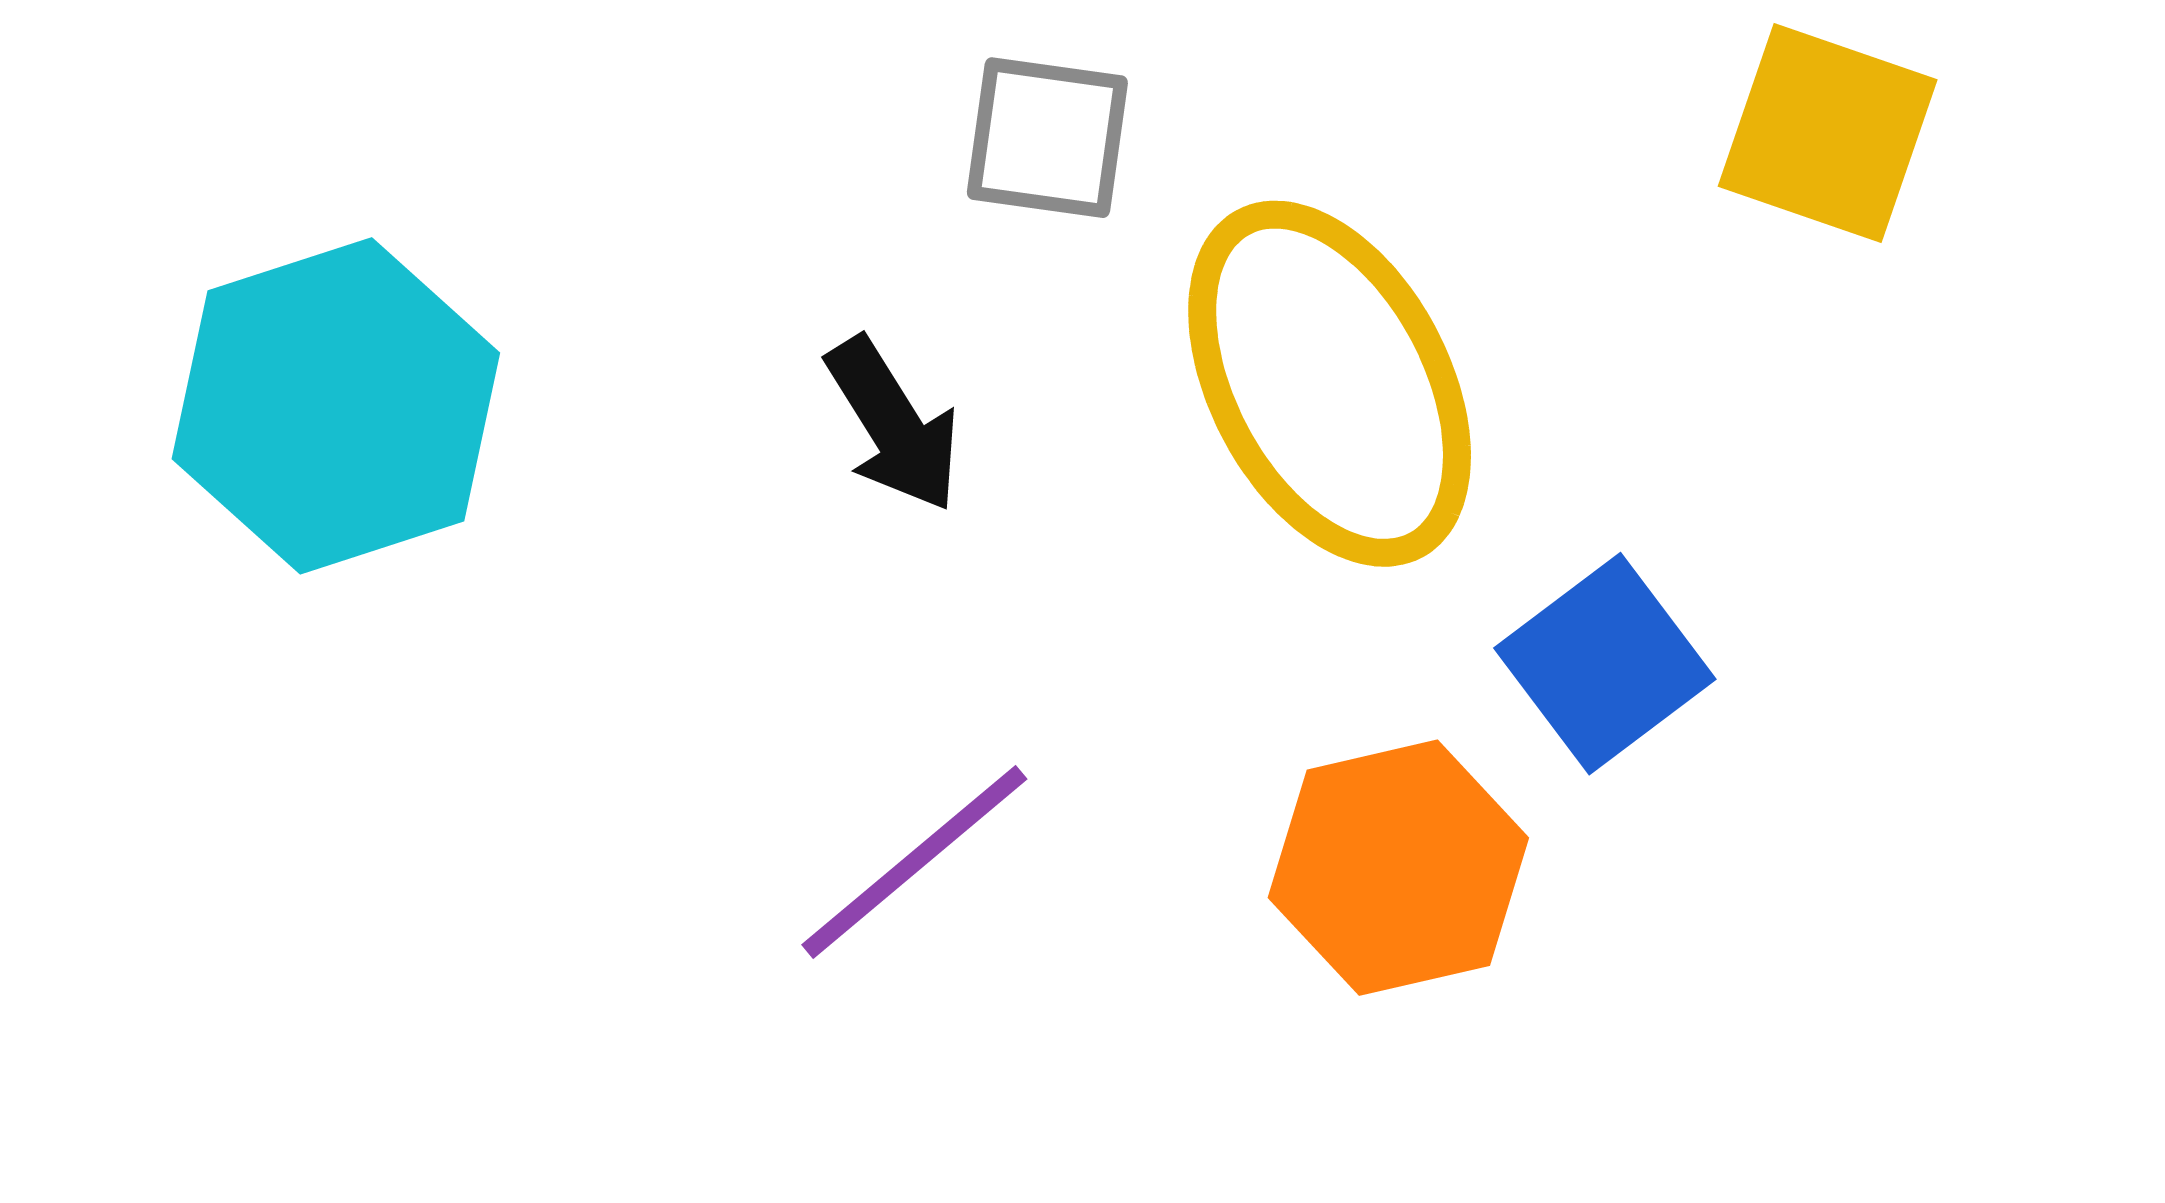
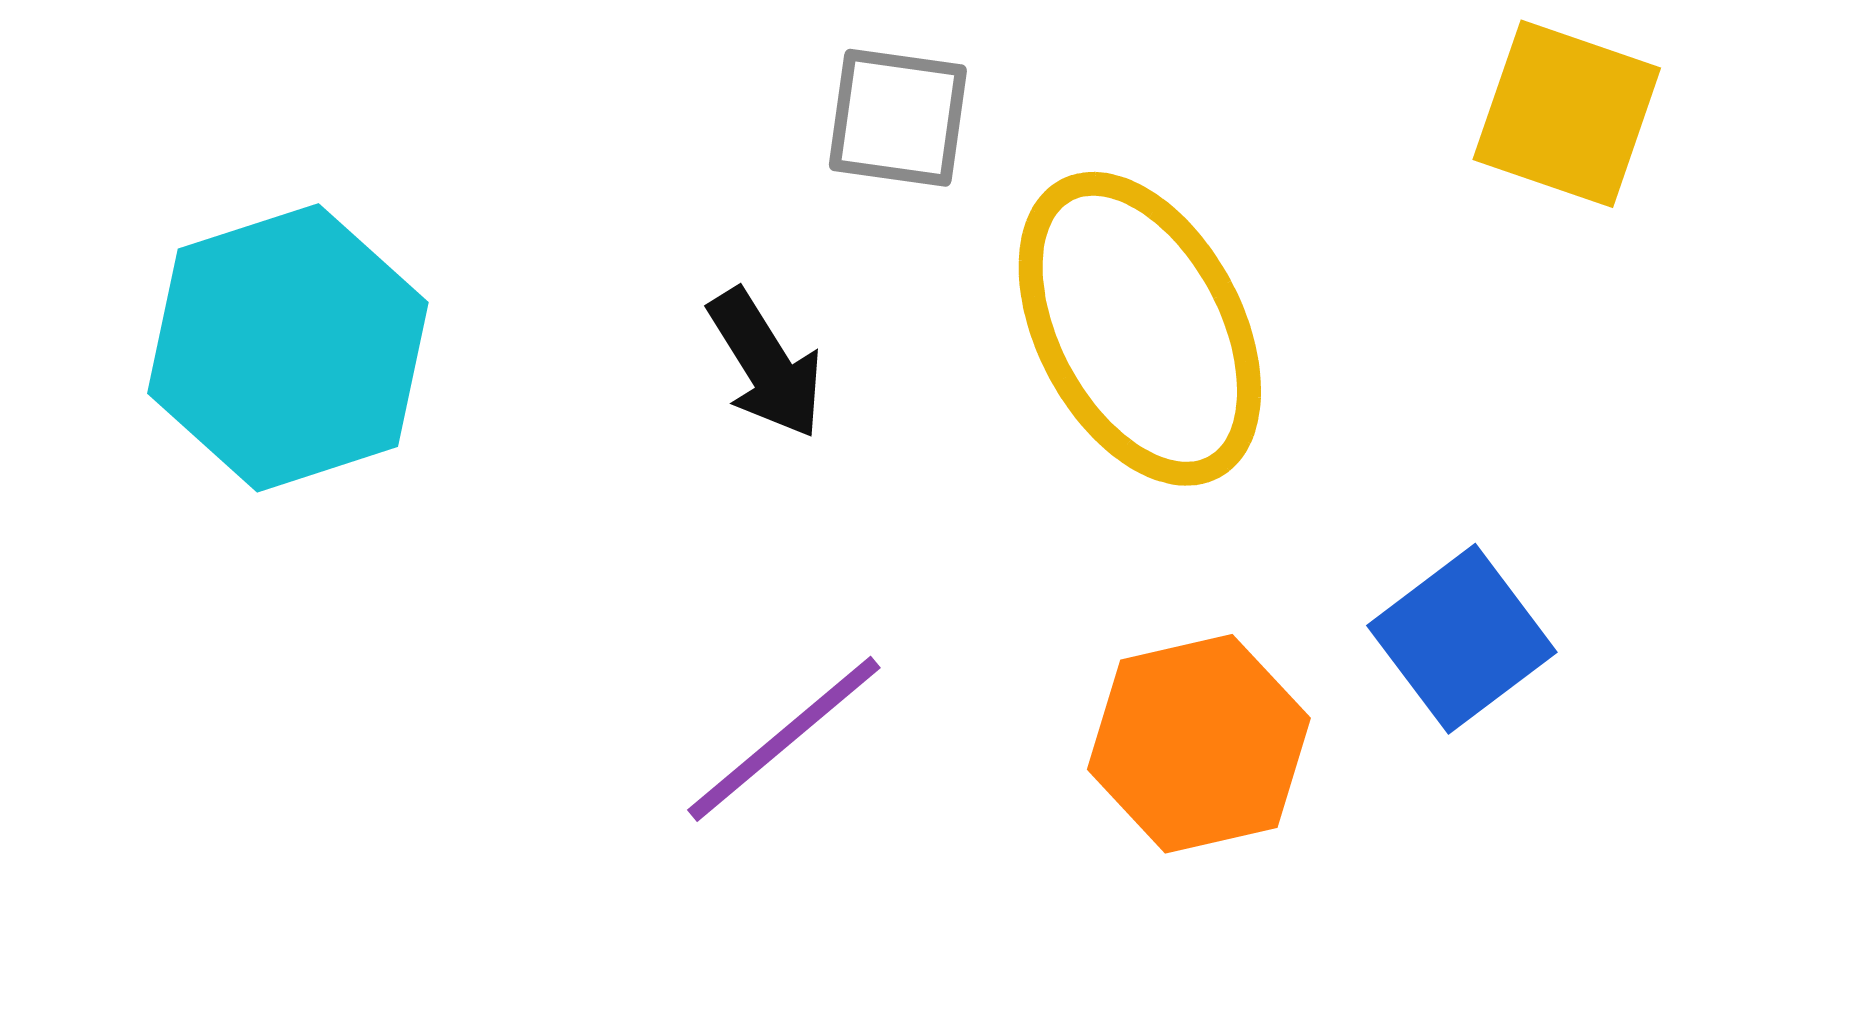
blue square: (1605, 664) -> (1462, 639), moved

